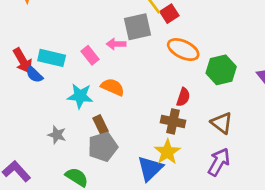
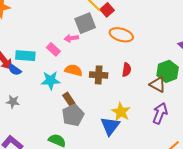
green hexagon: (221, 70) -> (168, 71), moved
brown cross: (173, 121) -> (99, 75), moved
gray star: (57, 135) -> (13, 102), moved

